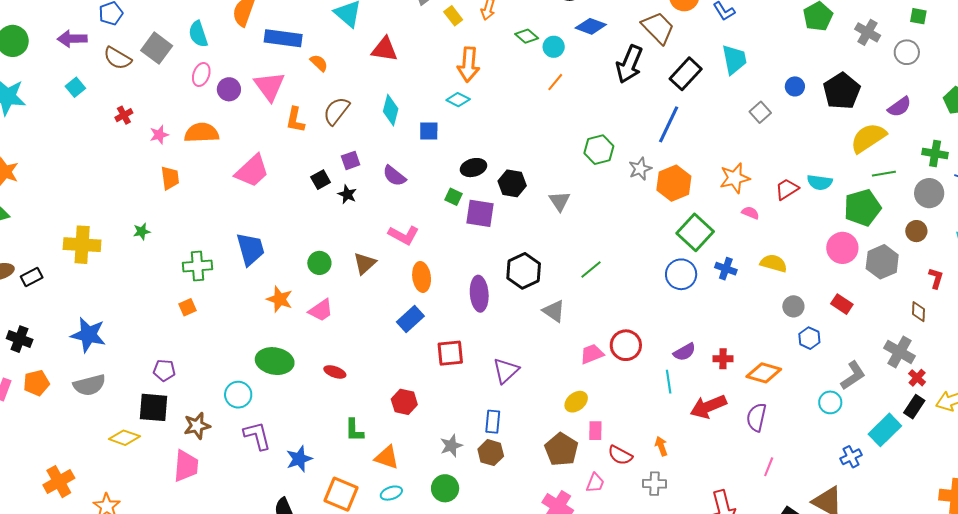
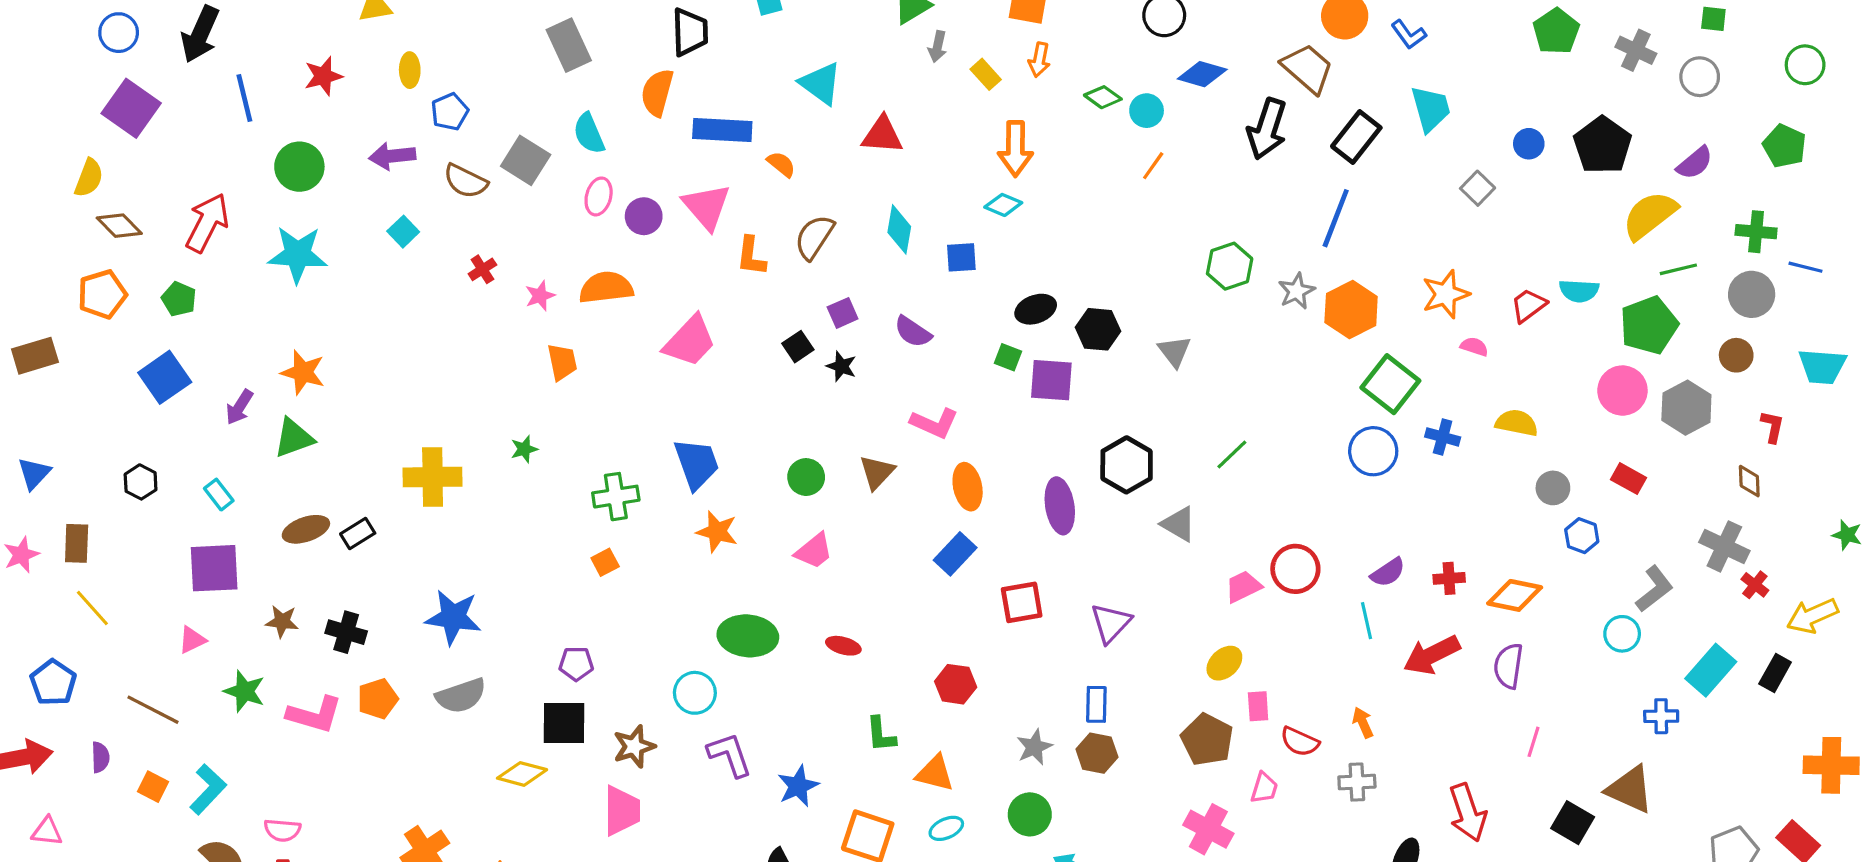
orange star: (280, 299) -> (717, 532), moved
black rectangle: (914, 407) -> (1775, 673), moved
blue cross: (851, 457) -> (1661, 716), turned 30

